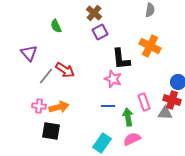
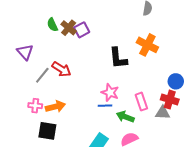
brown cross: (94, 13) -> (69, 28), moved
purple square: (100, 32) -> (82, 30), moved
pink star: (113, 79) -> (110, 92), moved
green arrow: (128, 117) -> (125, 117), turned -60

